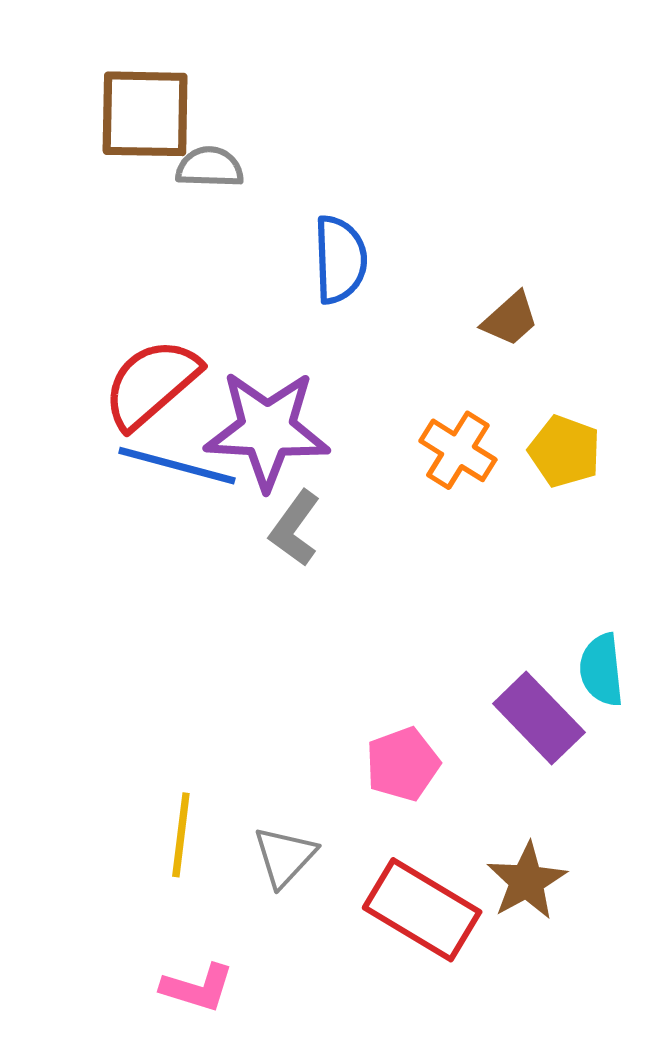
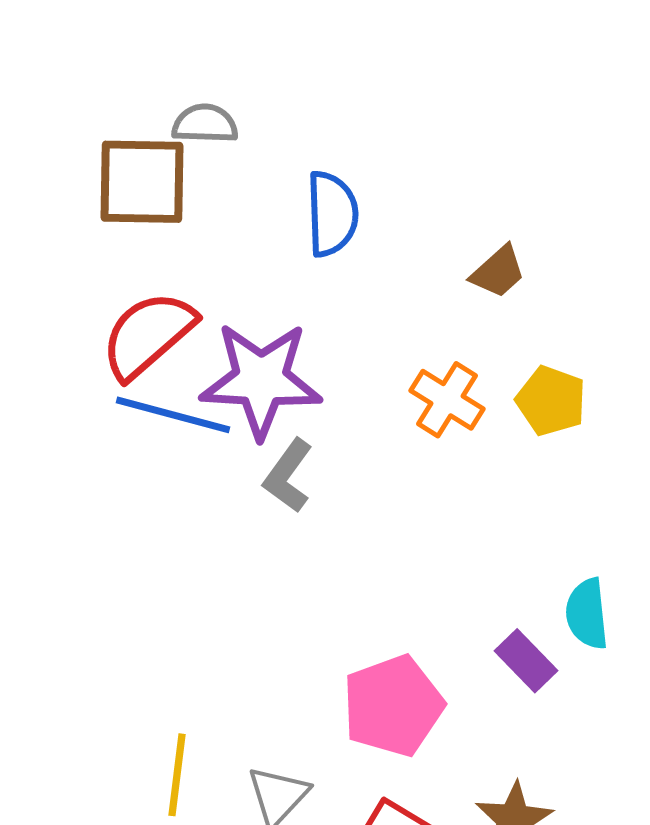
brown square: (145, 114) -> (142, 182), moved
purple rectangle: (539, 718) -> (526, 661), size x0.7
pink pentagon: (403, 764) -> (393, 706), size x1.4

